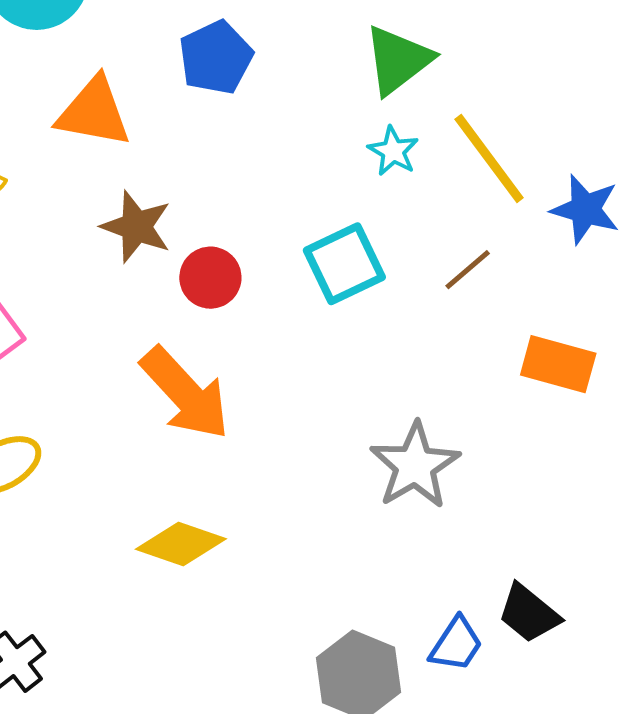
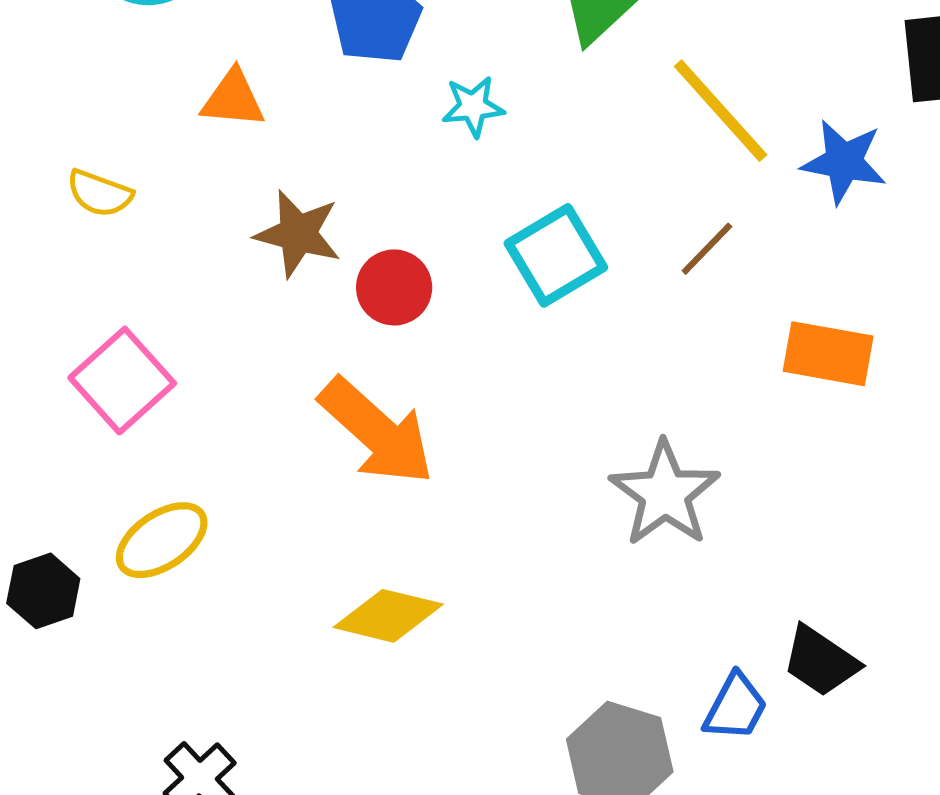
orange triangle: (94, 112) -> (233, 99), size x0.7
cyan star: (393, 151) -> (473, 106), moved, turned -30

